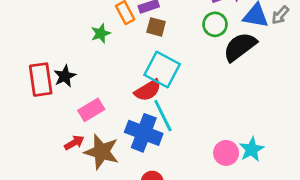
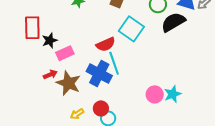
cyan square: (162, 69) -> (131, 29), moved
black star: (65, 76) -> (50, 40), moved

